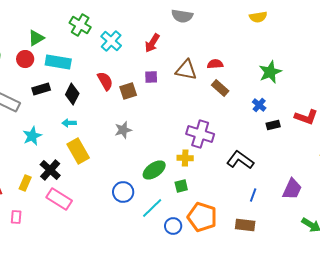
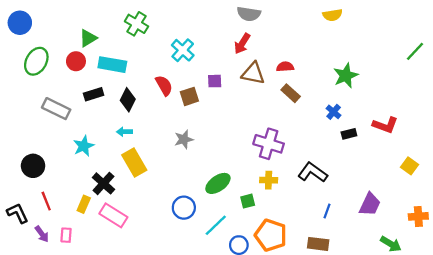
cyan cross: (111, 41) -> (183, 50), moved
red arrow: (152, 43) -> (242, 44), moved
yellow cross: (185, 158) -> (269, 180), moved
yellow rectangle: (25, 183) -> (84, 204), moved

